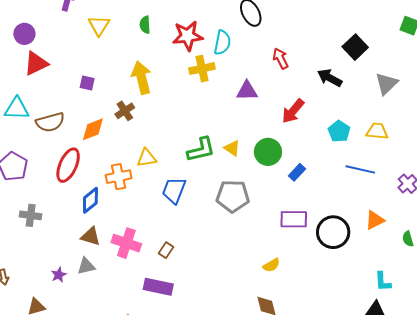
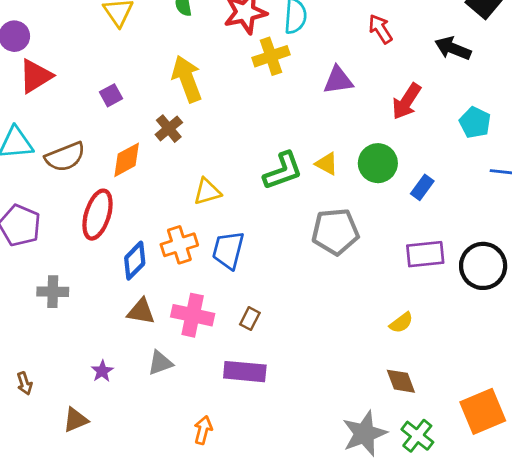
purple square: (87, 83) -> (111, 95), turned -35
orange cross: (119, 177) -> (179, 245), moved
blue trapezoid: (174, 190) -> (228, 250), moved
gray triangle: (86, 266) -> (160, 363), moved

